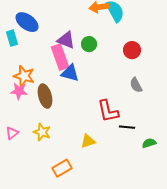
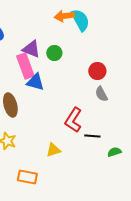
red circle: (132, 50) -> (97, 71), moved
red L-shape: (108, 111) -> (73, 120), turned 45
orange rectangle: (62, 168) -> (27, 177), turned 42

